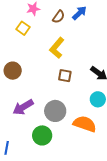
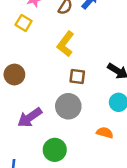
gray circle: (55, 111) -> (68, 106), moved
orange semicircle: (85, 124) -> (105, 133), size x0.6

